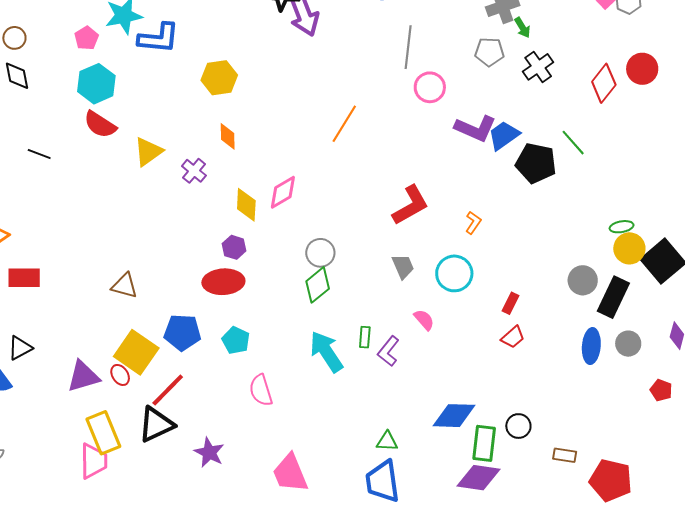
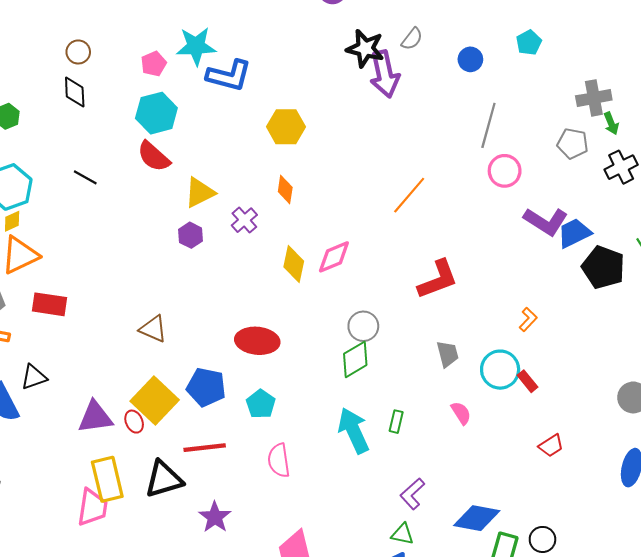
red L-shape: (411, 205) -> (438, 279), moved
purple hexagon: (234, 247) -> (190, 235), moved
red rectangle: (511, 303) -> (527, 381), moved, turned -75
purple L-shape: (388, 351) -> (412, 494), moved
red line: (168, 390) -> (205, 448), moved, turned 30

